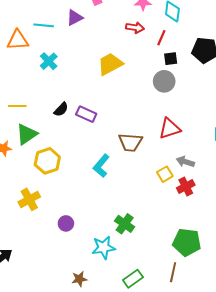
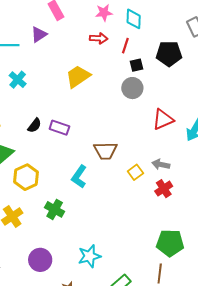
red triangle: (170, 128) -> (163, 119), moved
yellow square: (165, 174) -> (135, 172), moved
purple circle: (66, 223) -> (40, 260), moved, size x1.5
green cross: (125, 224) -> (55, 209), moved

